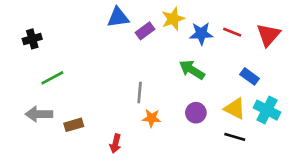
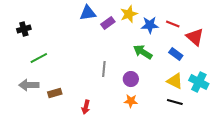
red triangle: (268, 35) -> (195, 37), moved, turned -30
blue rectangle: (250, 76) -> (176, 54), moved
purple circle: (196, 113) -> (131, 79), moved
orange star: (152, 118) -> (131, 101), moved

